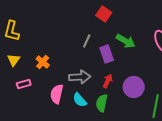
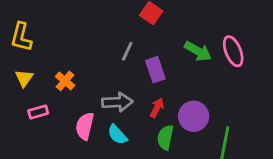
green arrow: (126, 41) -> (198, 51), moved
green semicircle: (102, 103) -> (165, 137), moved

